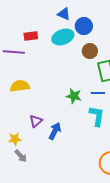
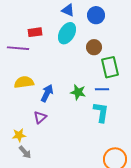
blue circle: (84, 26) -> (96, 15), moved
cyan ellipse: (63, 37) -> (67, 33), turned -40
blue arrow: (55, 131) -> (47, 93), moved

